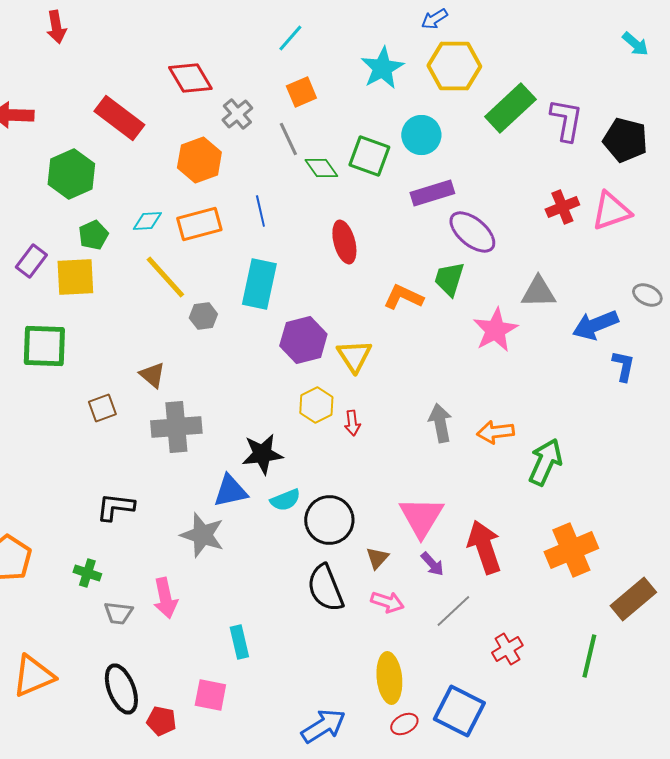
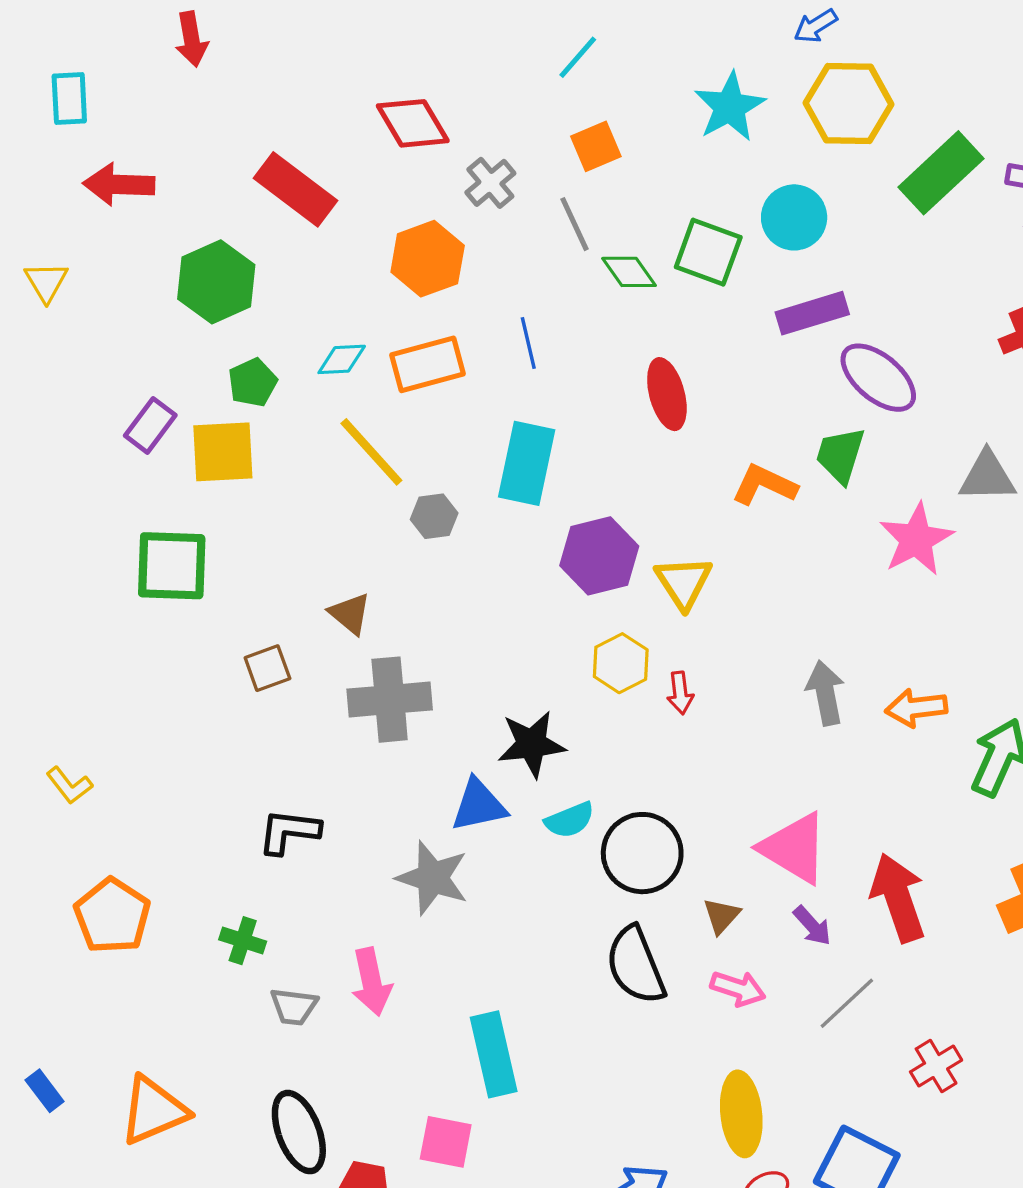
pink triangle: (421, 517) -> (794, 848), turned -30
cyan rectangle: (239, 642) -> (494, 1054), size x1.5

